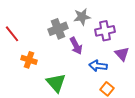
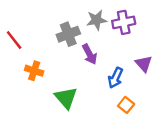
purple cross: (105, 31) -> (124, 22), moved
blue arrow: (98, 66) -> (115, 78), turned -72

